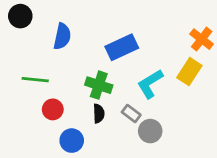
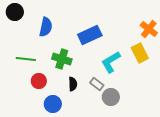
yellow rectangle: (189, 72) -> (140, 53), turned -60
green cross: (99, 85) -> (62, 59), moved

